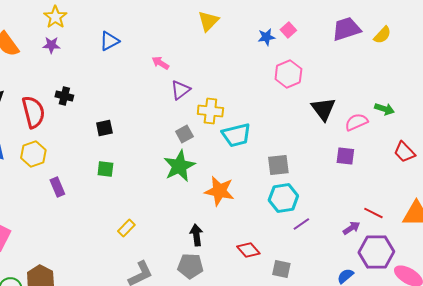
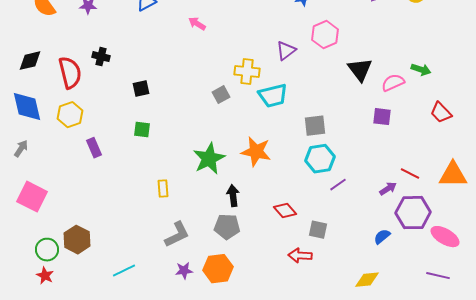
purple triangle: (180, 90) -> (286, 51), moved
green star: (179, 166) -> (209, 159), moved
yellow rectangle: (126, 228) -> (163, 189), turned -48

